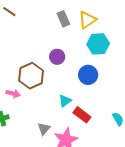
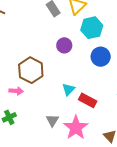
purple circle: (57, 57) -> (64, 45), moved
blue circle: (88, 75) -> (101, 57), moved

